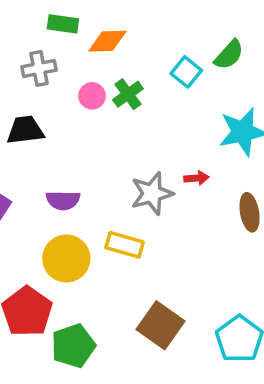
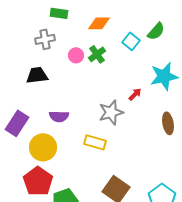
orange diamond: (107, 41) -> (99, 23), moved
red arrow: (196, 178) -> (135, 94), moved, turned -40
yellow circle: (66, 258) -> (43, 147), moved

